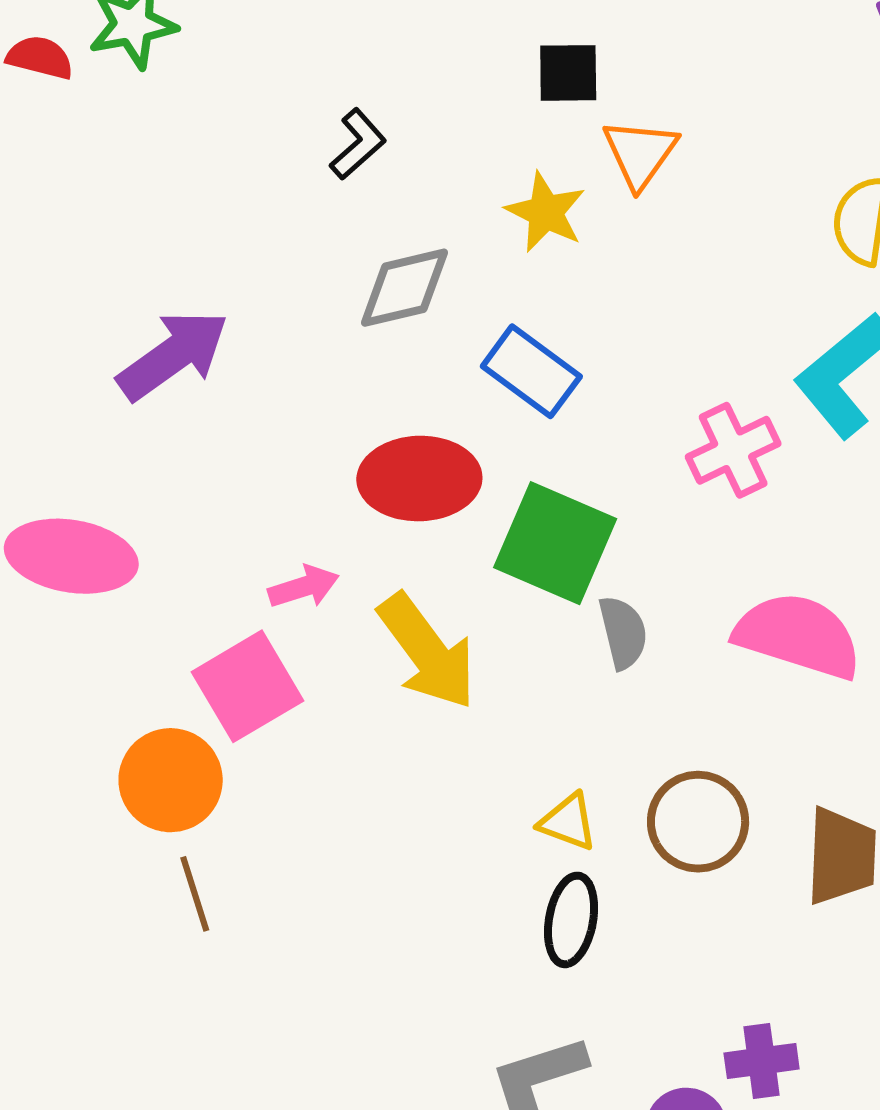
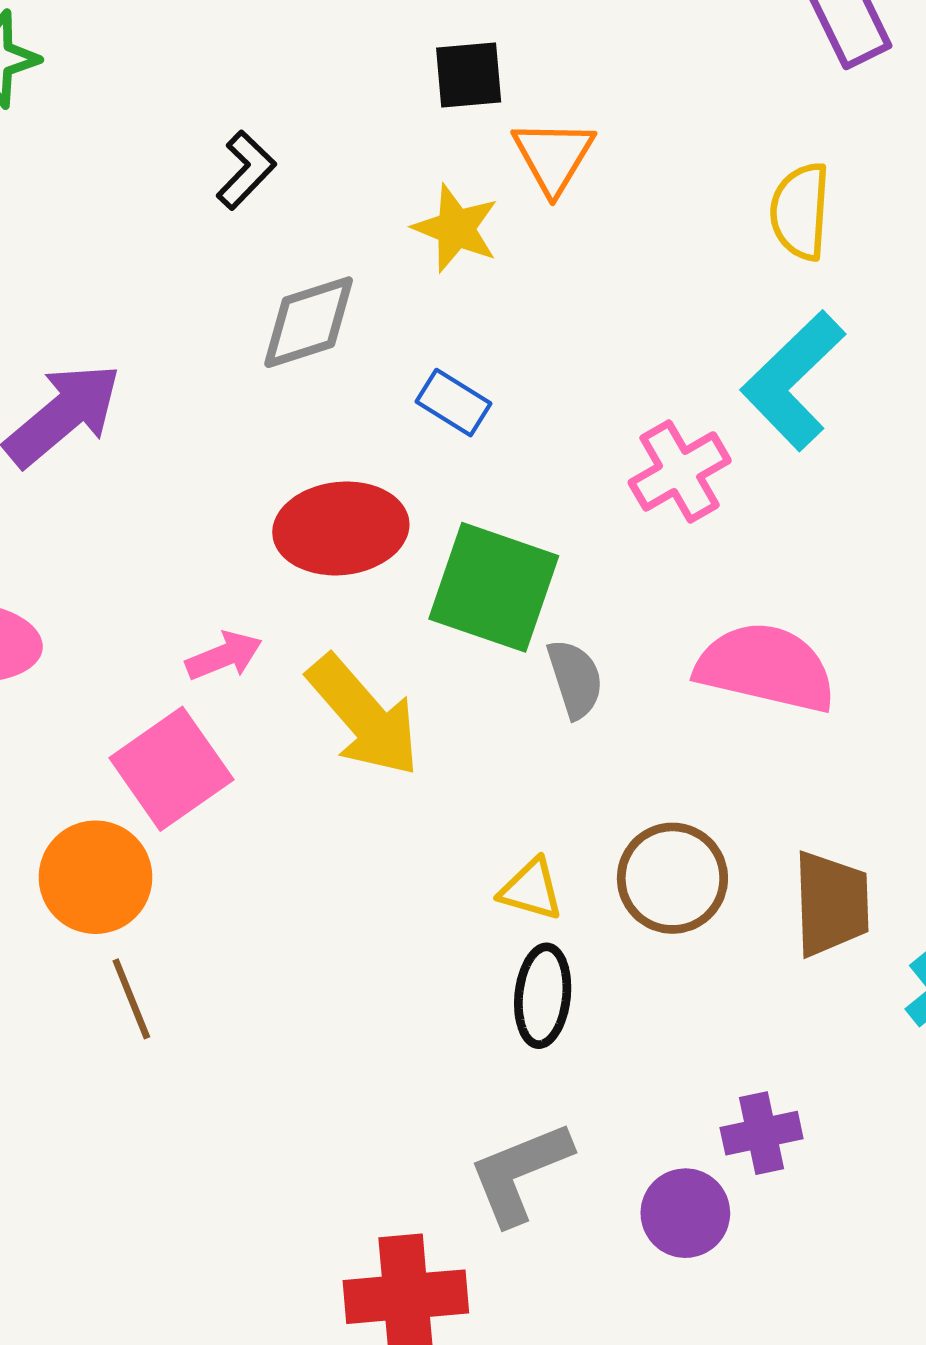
blue rectangle: (531, 371) -> (454, 403), size x0.7

